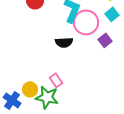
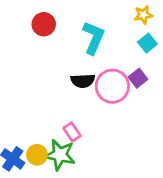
pink circle: (86, 22) -> (112, 86), moved
yellow circle: (30, 89) -> (37, 155), moved

